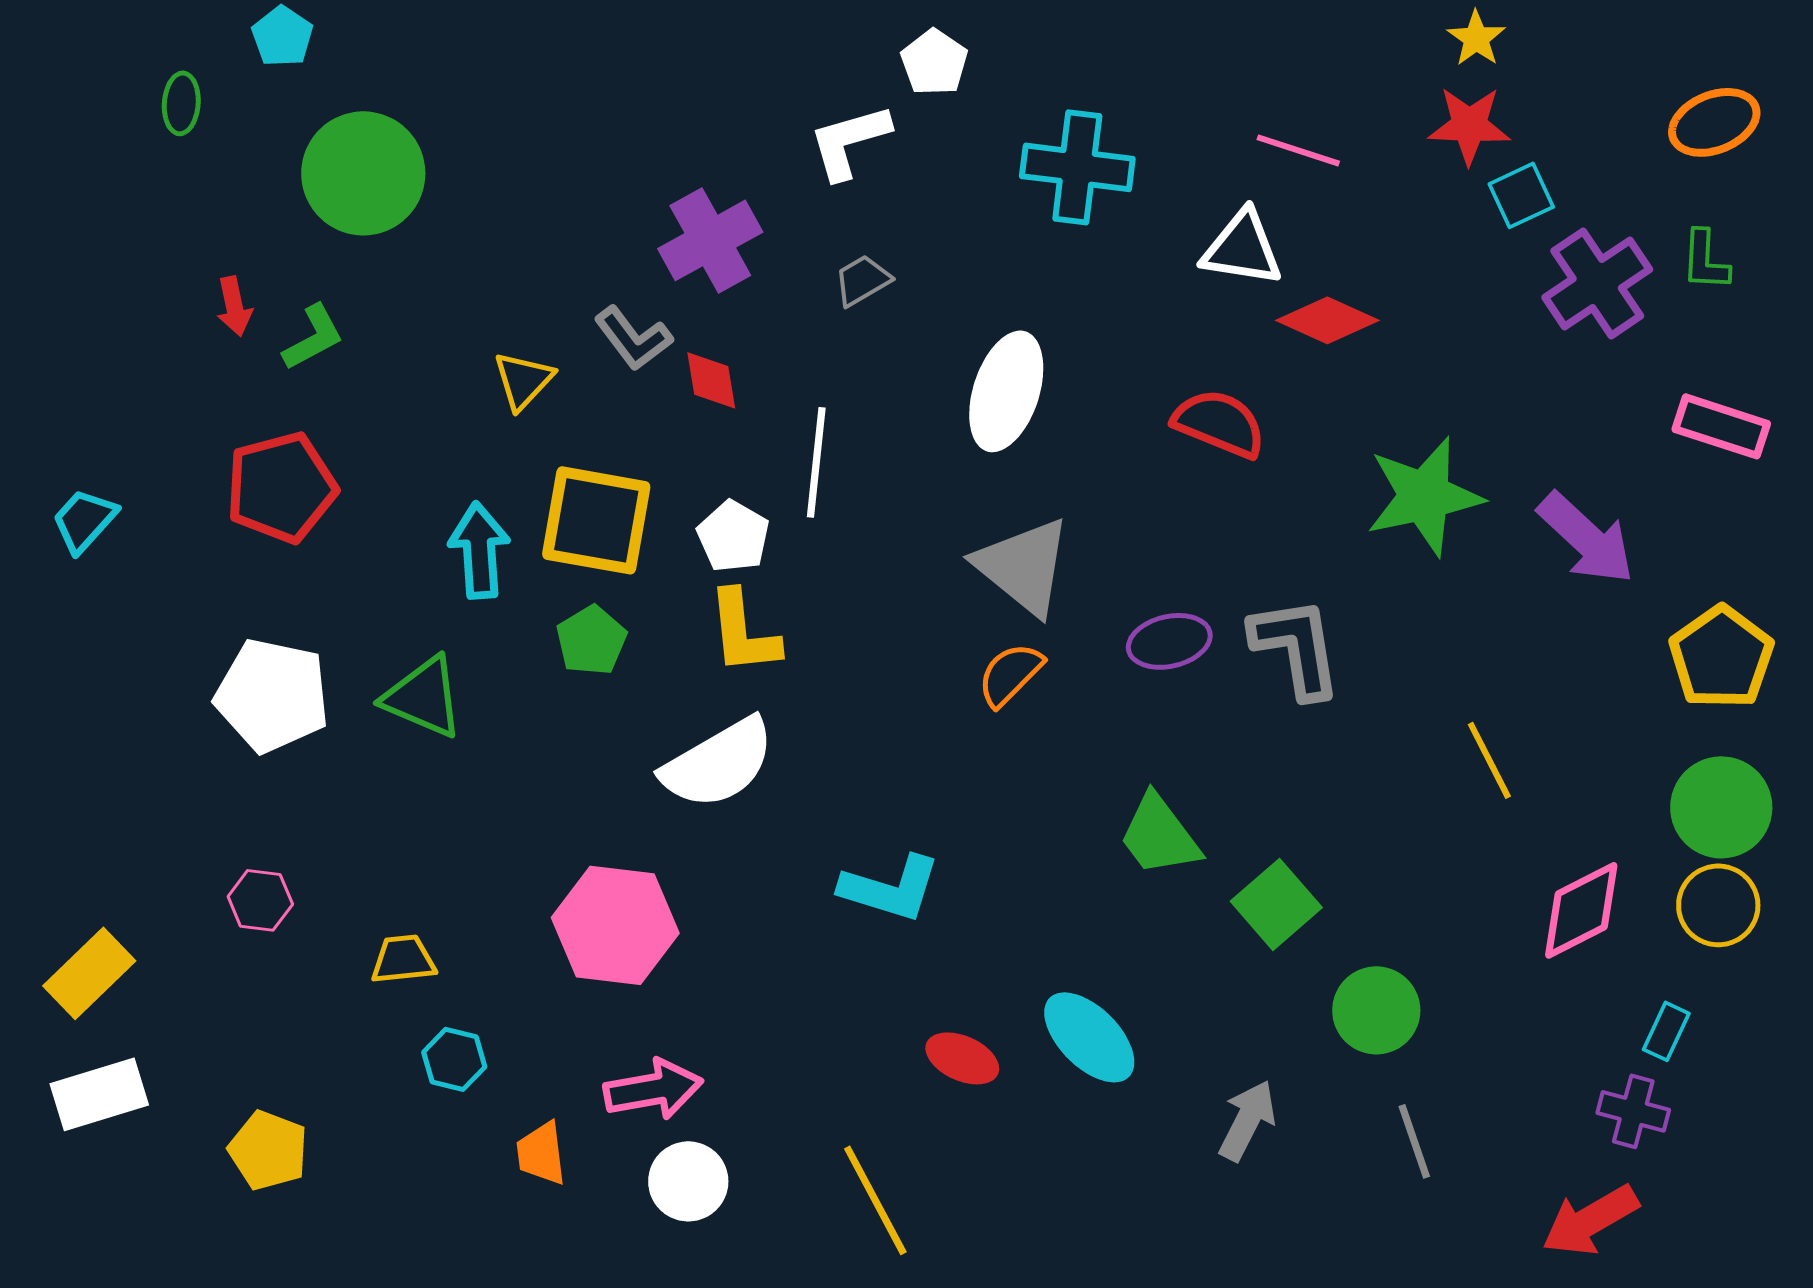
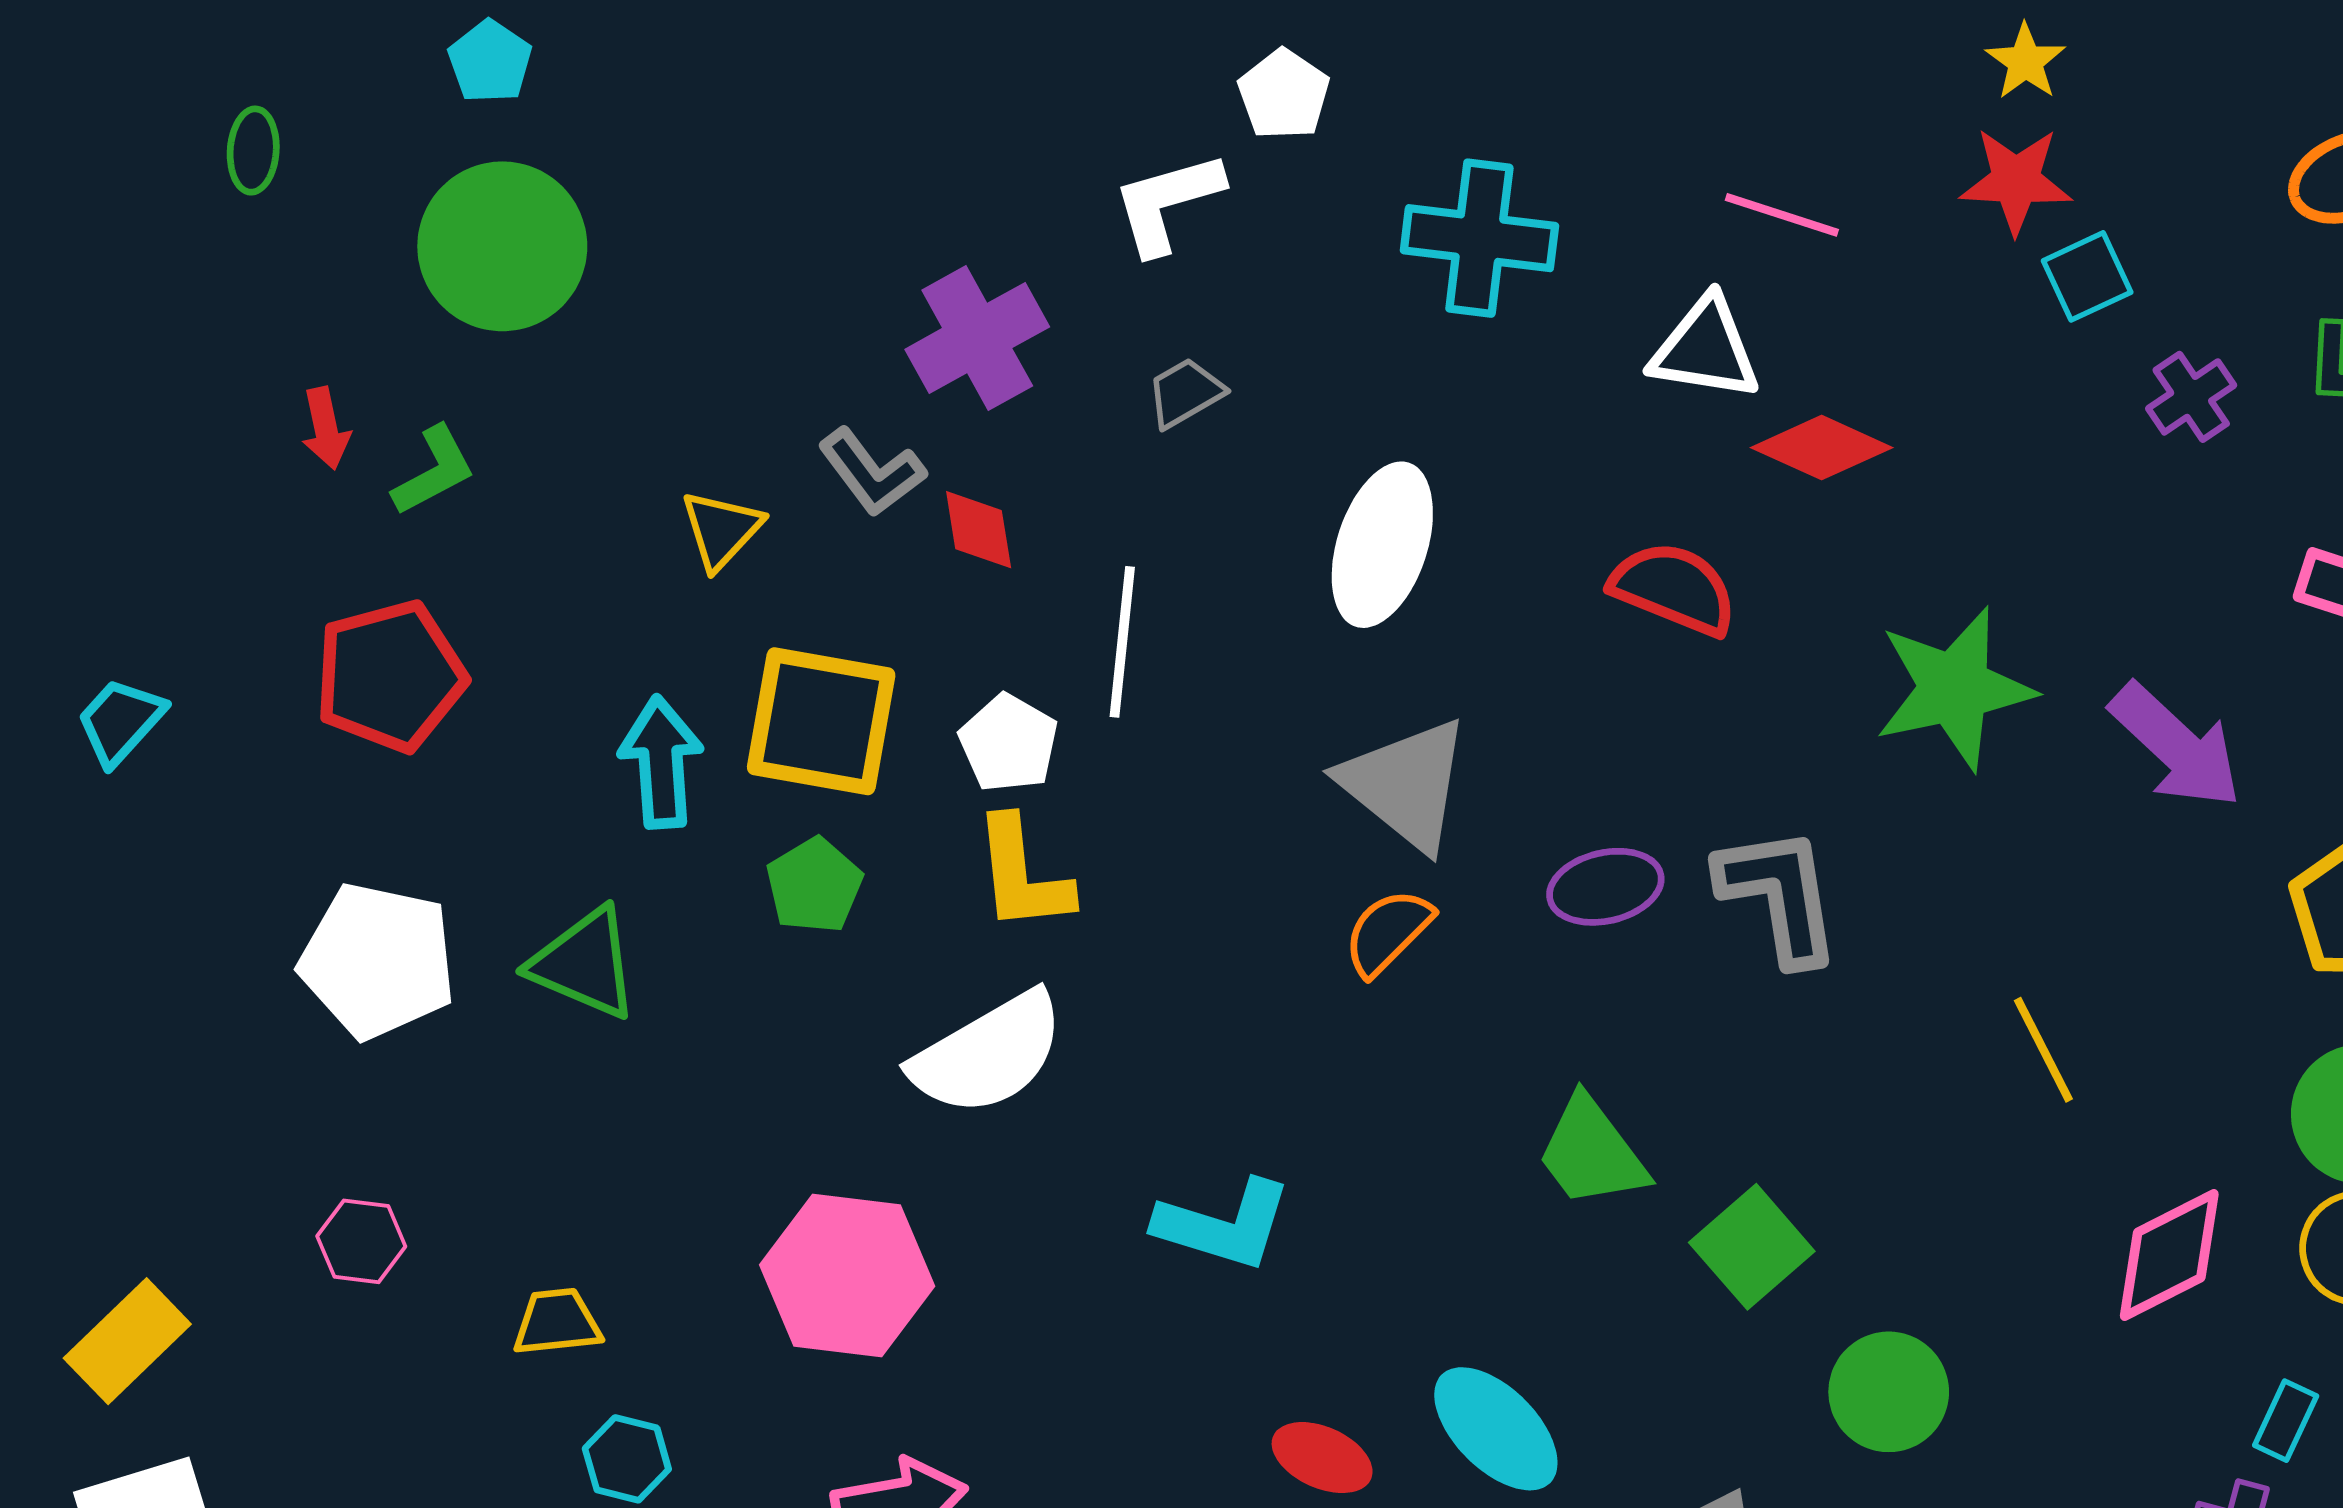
cyan pentagon: (282, 36) -> (490, 62), moved
purple cross: (1597, 283) -> (2191, 397), size x0.6

